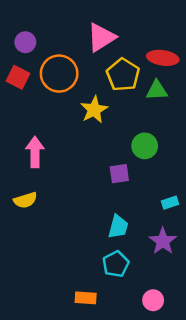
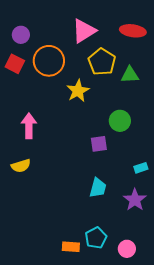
red ellipse: (163, 58) -> (133, 31), moved
cyan pentagon: (116, 264) -> (96, 238), moved

